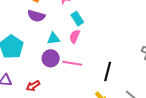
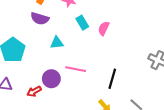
pink semicircle: (75, 36) -> (104, 28), moved
purple circle: (51, 58) -> (51, 79), moved

